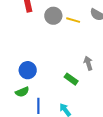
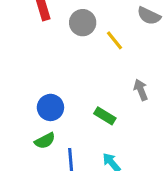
yellow line: (73, 20) -> (115, 40), moved, turned 40
green rectangle: (71, 79) -> (105, 116), moved

